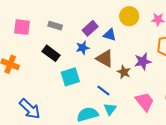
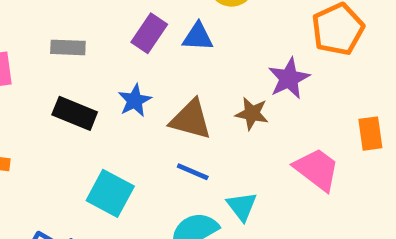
blue star: (83, 48) -> (135, 100), moved
brown triangle: (105, 58) -> (191, 119), moved
cyan square: (70, 77) -> (110, 193), moved, turned -30
blue line: (103, 90) -> (193, 172), moved

